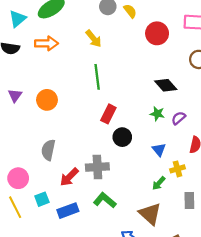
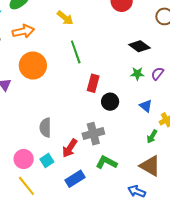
orange circle: (47, 100) -> (33, 66), moved, size x1.4
cyan square: (42, 199) -> (47, 161), moved

